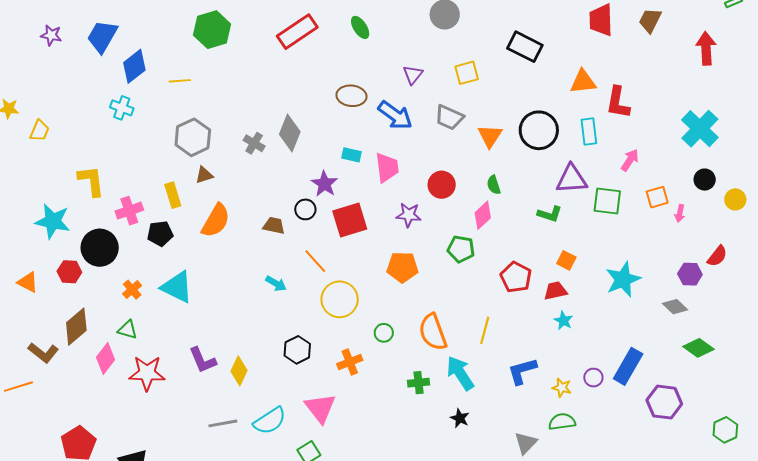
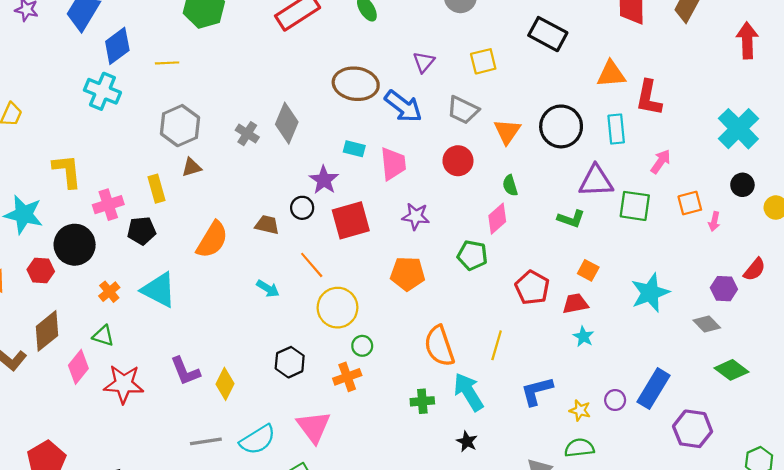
brown ellipse: (351, 96) -> (356, 84), size x1.4
cyan cross: (122, 108) -> (102, 91), size x1.4
red circle: (442, 185) -> (458, 161), moved
orange semicircle: (216, 221) -> (212, 240), moved
green circle: (384, 333) -> (362, 346), moved

